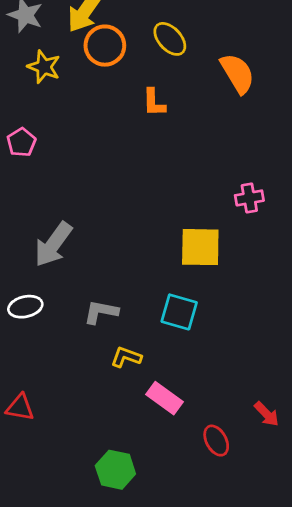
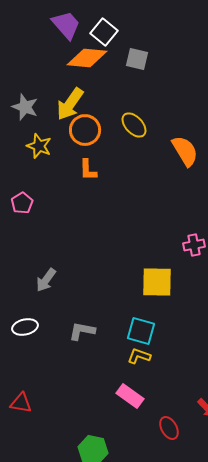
orange L-shape: (154, 103) -> (88, 170), moved
gray arrow: (53, 244) -> (46, 280), size x0.7
yellow L-shape: (126, 357) -> (139, 356), moved

